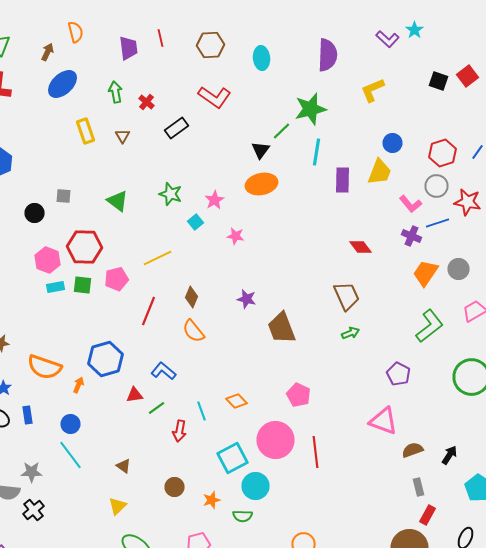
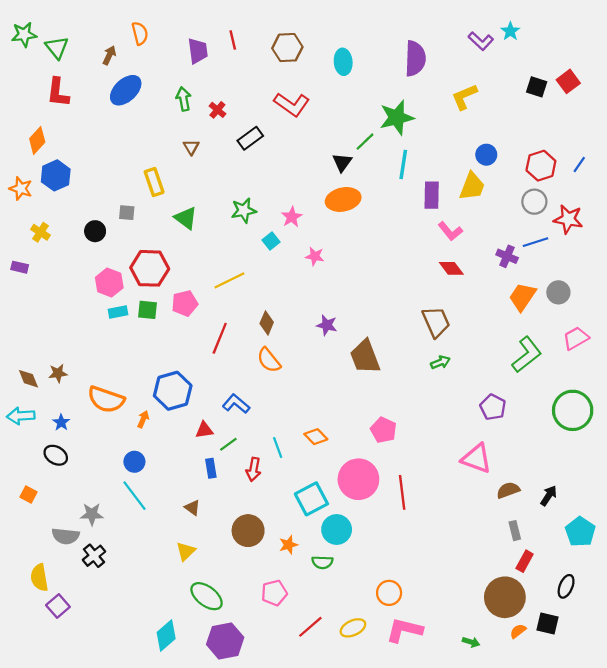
yellow rectangle: (86, 131) -> (154, 182), moved
green star: (170, 194) -> (244, 210), turned -30
pink L-shape: (410, 204) -> (450, 231), moved
blue rectangle: (28, 415) -> (211, 468), moved
brown circle: (174, 487) -> (248, 531), size x1.5

